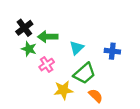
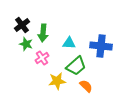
green arrow: (48, 37) -> (43, 33), turned -84
cyan triangle: (77, 48) -> (69, 43), turned 48
blue cross: (112, 51) -> (101, 46), size x1.5

